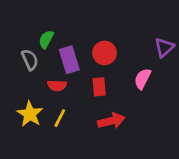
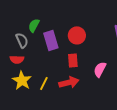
pink semicircle: (143, 79) -> (100, 69), moved
red semicircle: (57, 86) -> (17, 59), moved
red arrow: (111, 121) -> (69, 82), moved

